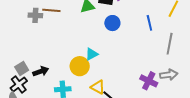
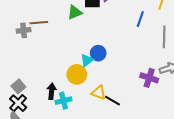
blue circle: (112, 23) -> (98, 53), moved
blue line: (149, 23) -> (140, 19), turned 42
black arrow: (41, 71) -> (52, 91), moved, turned -56

